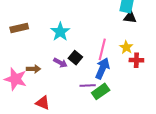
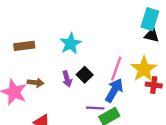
brown rectangle: (19, 28) -> (24, 46), moved
yellow star: (126, 47) -> (144, 69), size x1.6
purple arrow: (60, 63) -> (67, 79), turned 40

